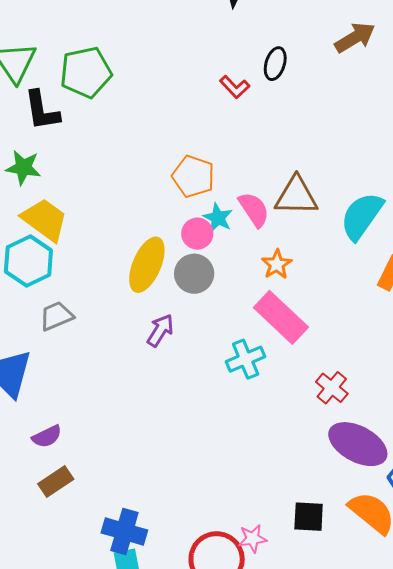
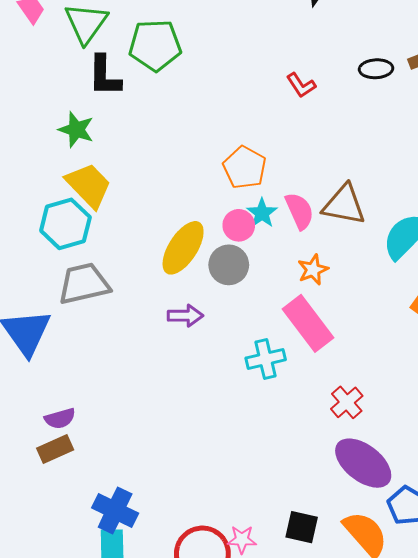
black ellipse: (275, 64) -> (376, 69), moved, turned 60
gray trapezoid: (56, 316) -> (84, 284), size x1.5
purple arrow: (160, 330) -> (185, 316), turned 48
purple semicircle: (47, 436) -> (60, 418), moved

